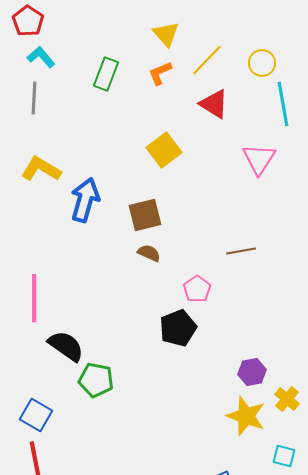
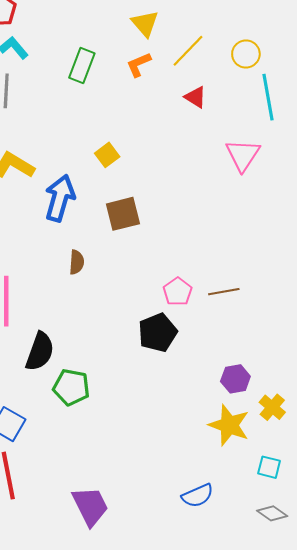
red triangle: (214, 104) -> (195, 97), size x0.7
yellow square: (164, 150) -> (107, 155), moved, size x0.7
brown line: (241, 251) -> (224, 292), moved
brown semicircle: (149, 253) -> (77, 262), moved, turned 70
black semicircle: (66, 346) -> (40, 352), turned 75

